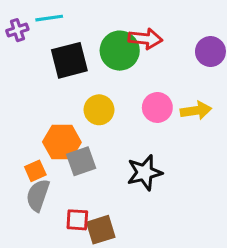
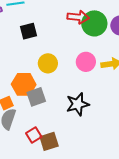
green circle: (120, 51) -> (94, 23), moved
black square: (69, 60) -> (29, 31), size x0.7
red square: (77, 220) -> (34, 135), turned -35

